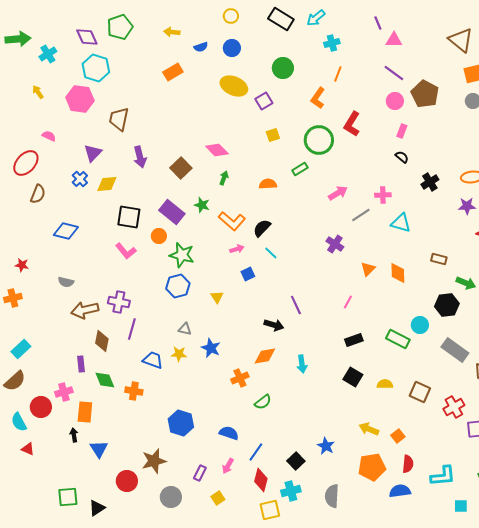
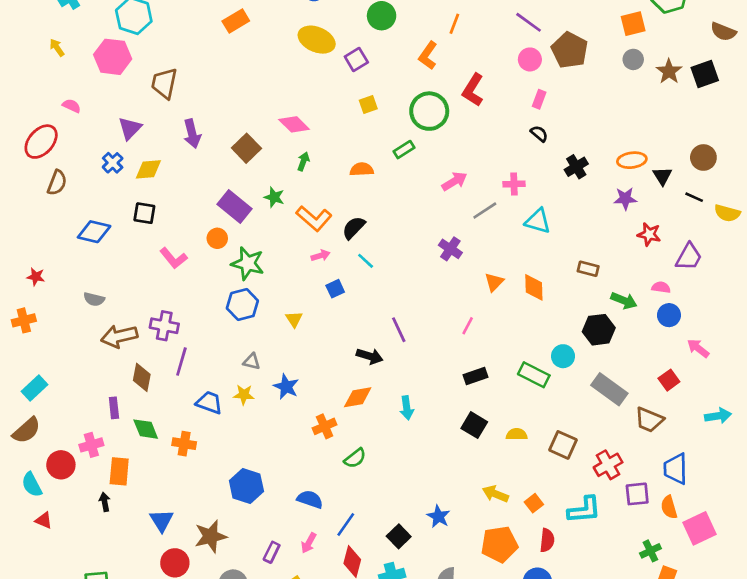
black square: (129, 217) -> (144, 213), moved, size x0.7
blue triangle: (99, 449) -> (162, 520), moved
cyan L-shape: (443, 476) -> (584, 510), moved

